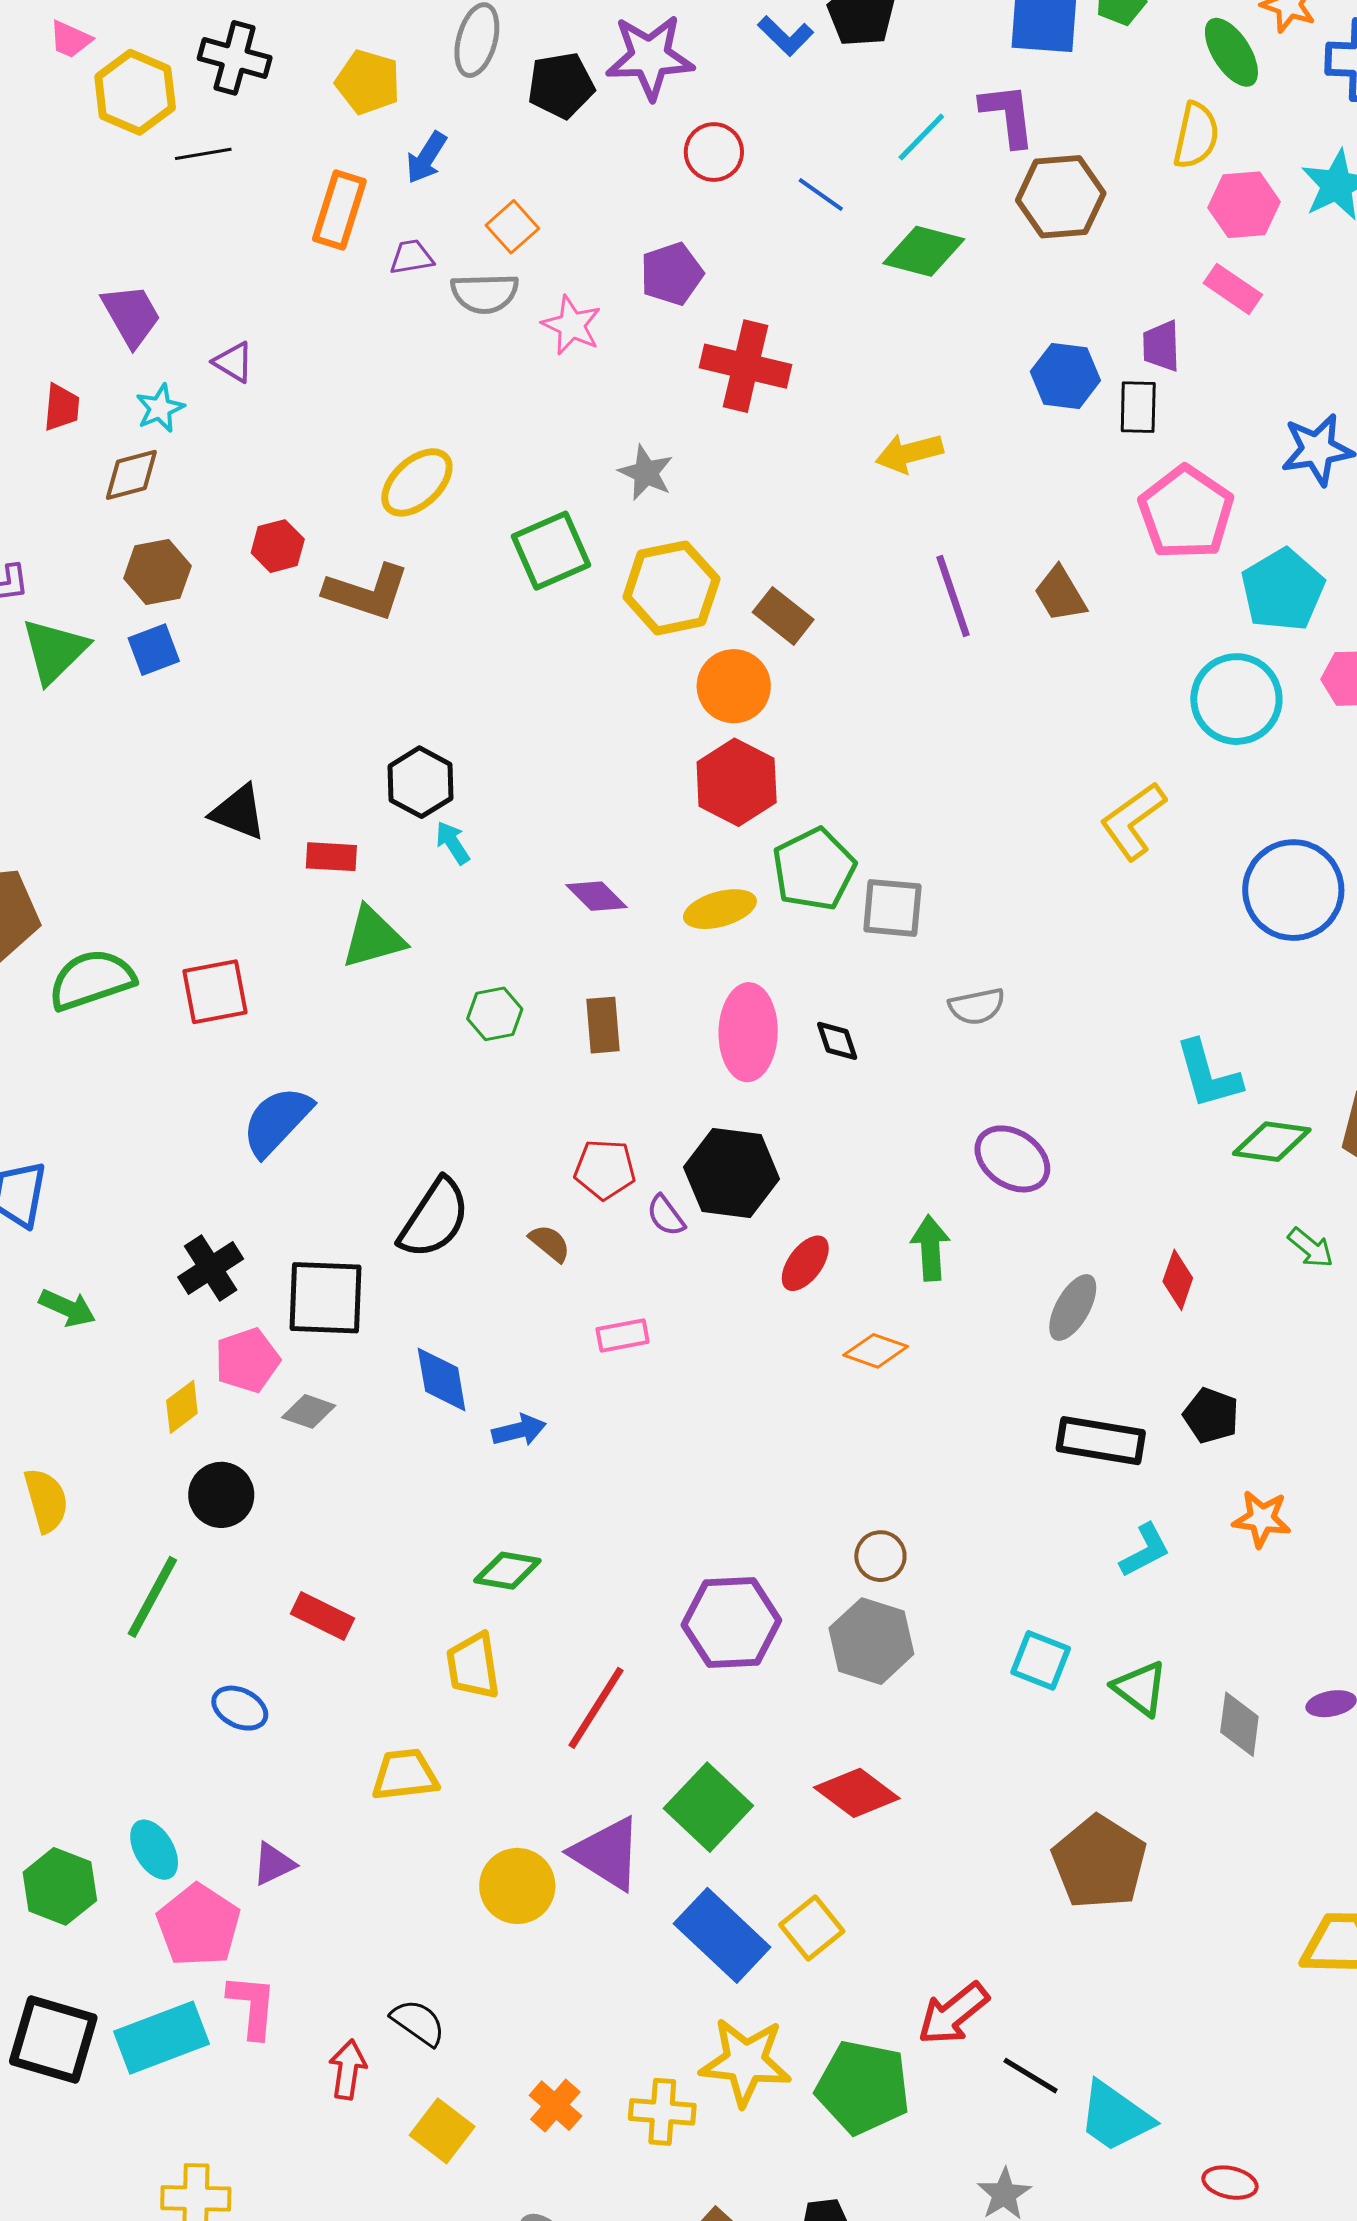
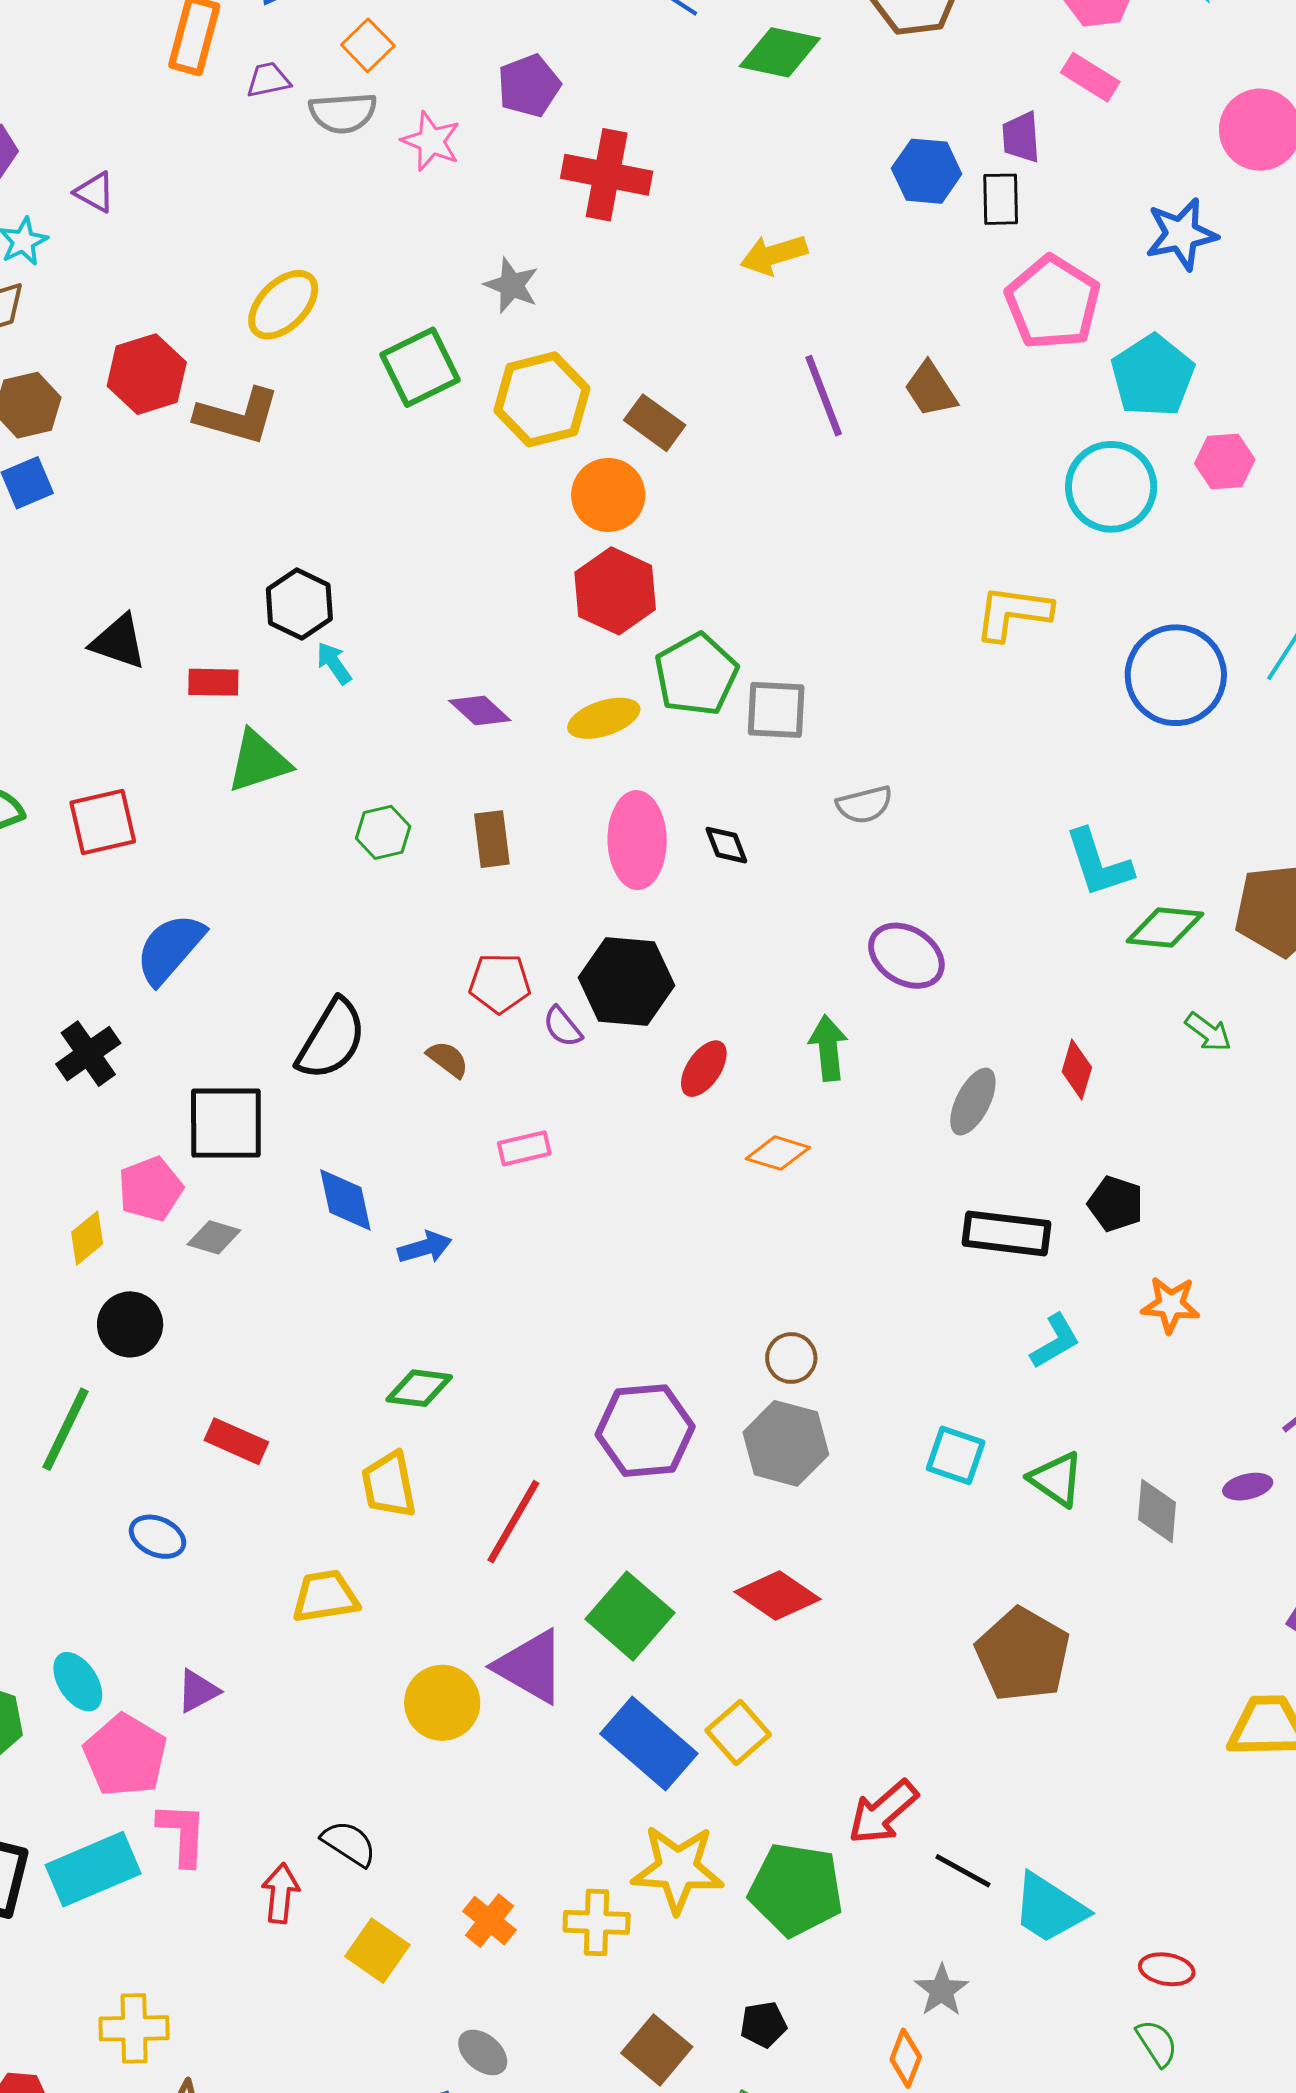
red hexagon: (278, 546) -> (147, 374), size x1.5
yellow L-shape: (1133, 821) -> (1013, 613), turned 46
black cross: (211, 1268) -> (88, 1054), moved

